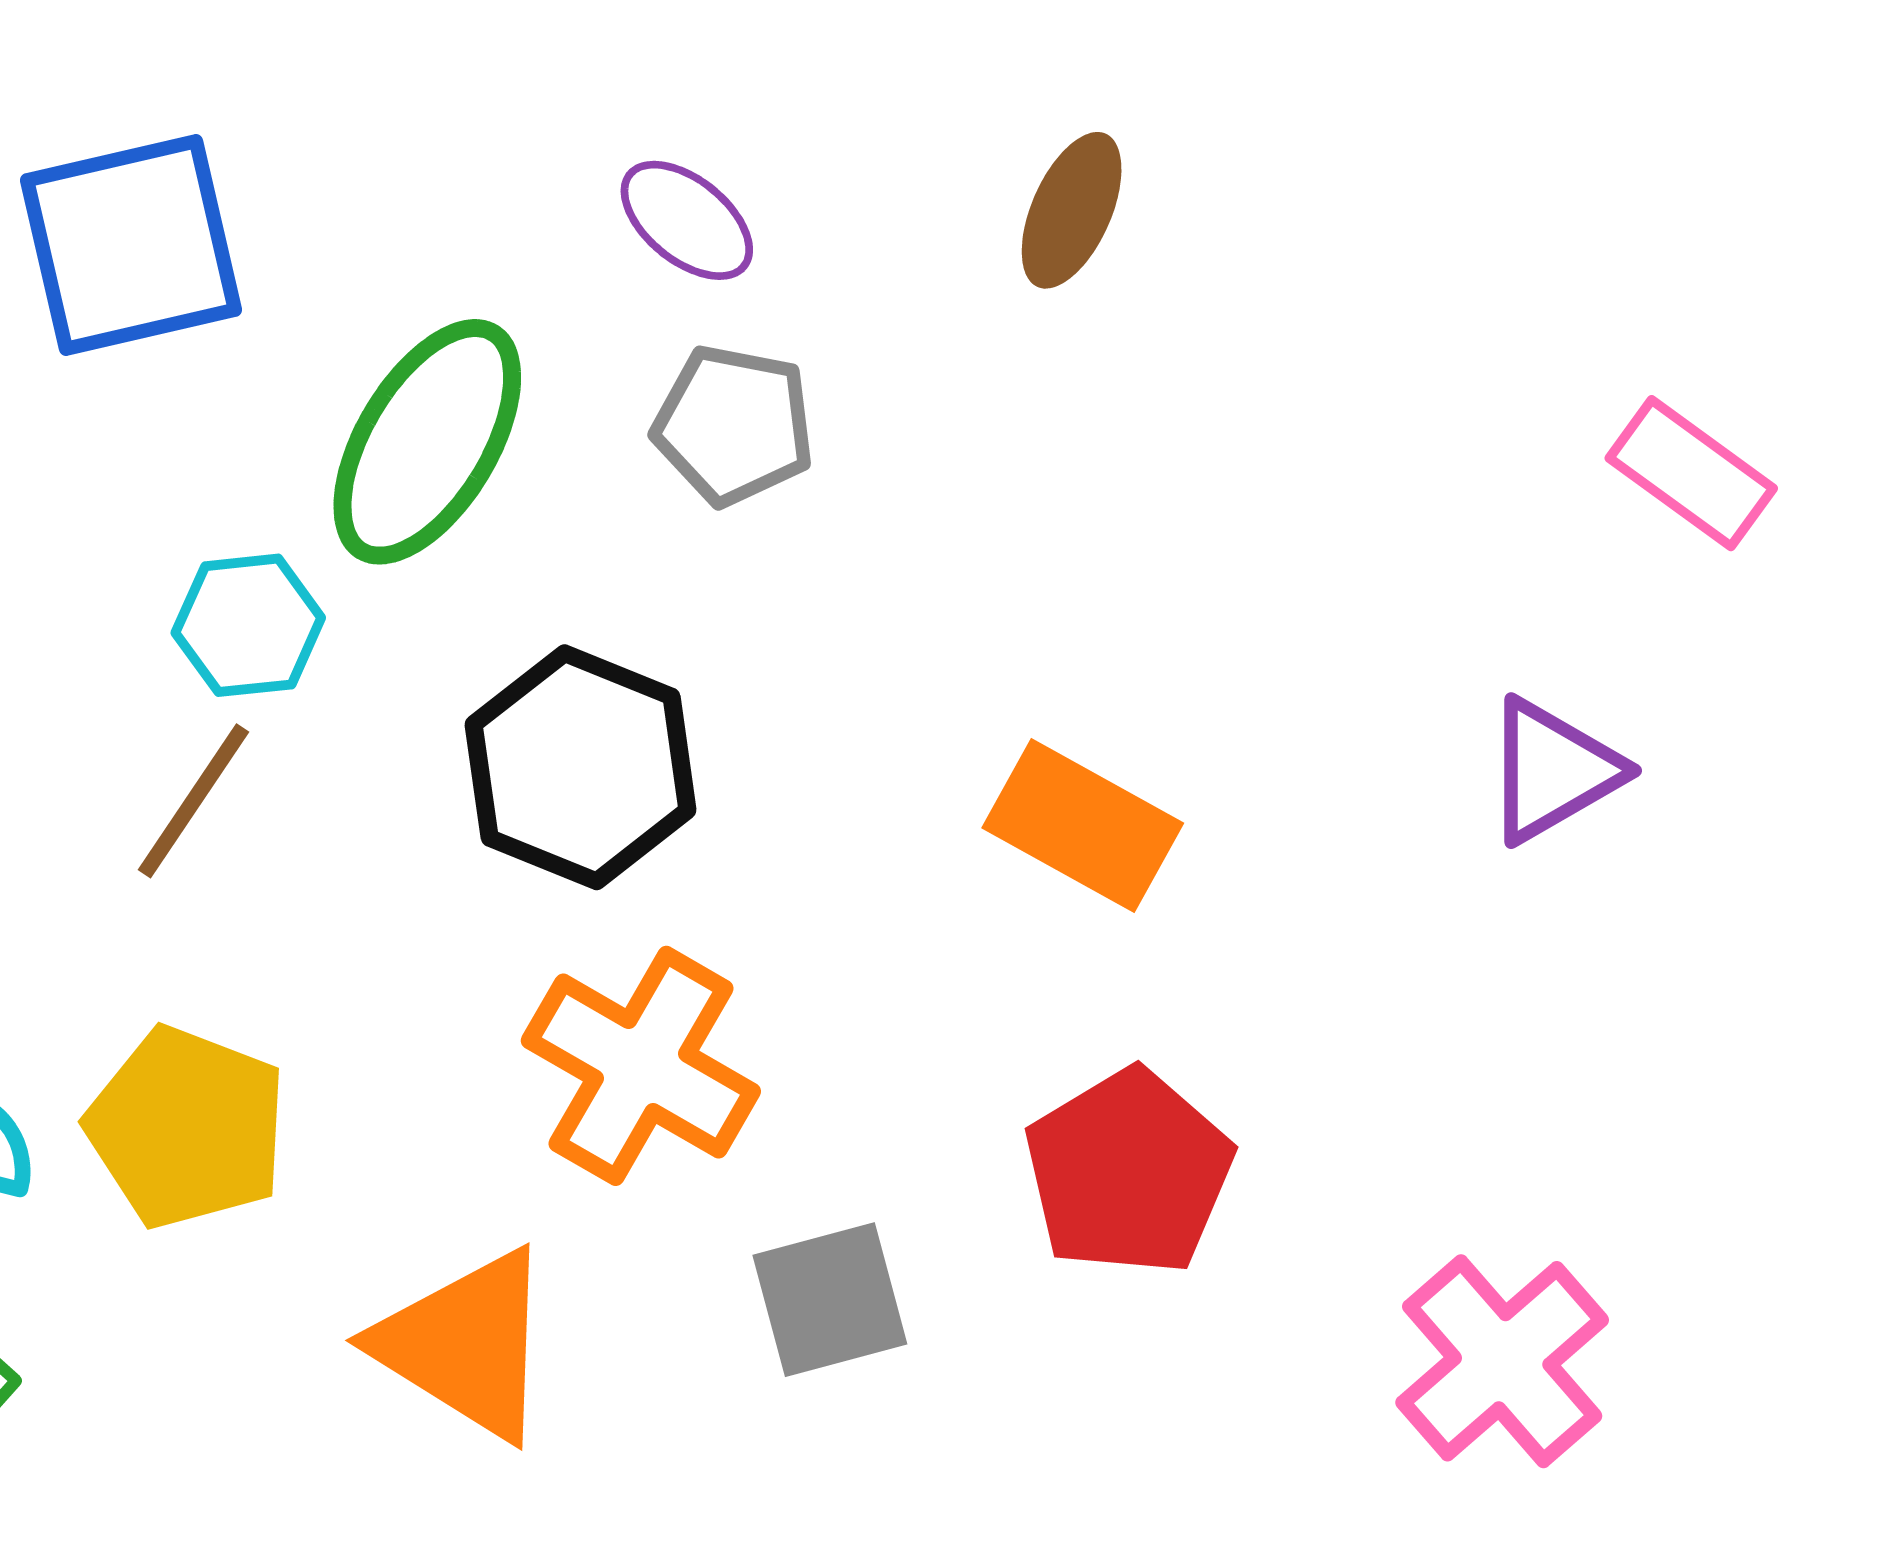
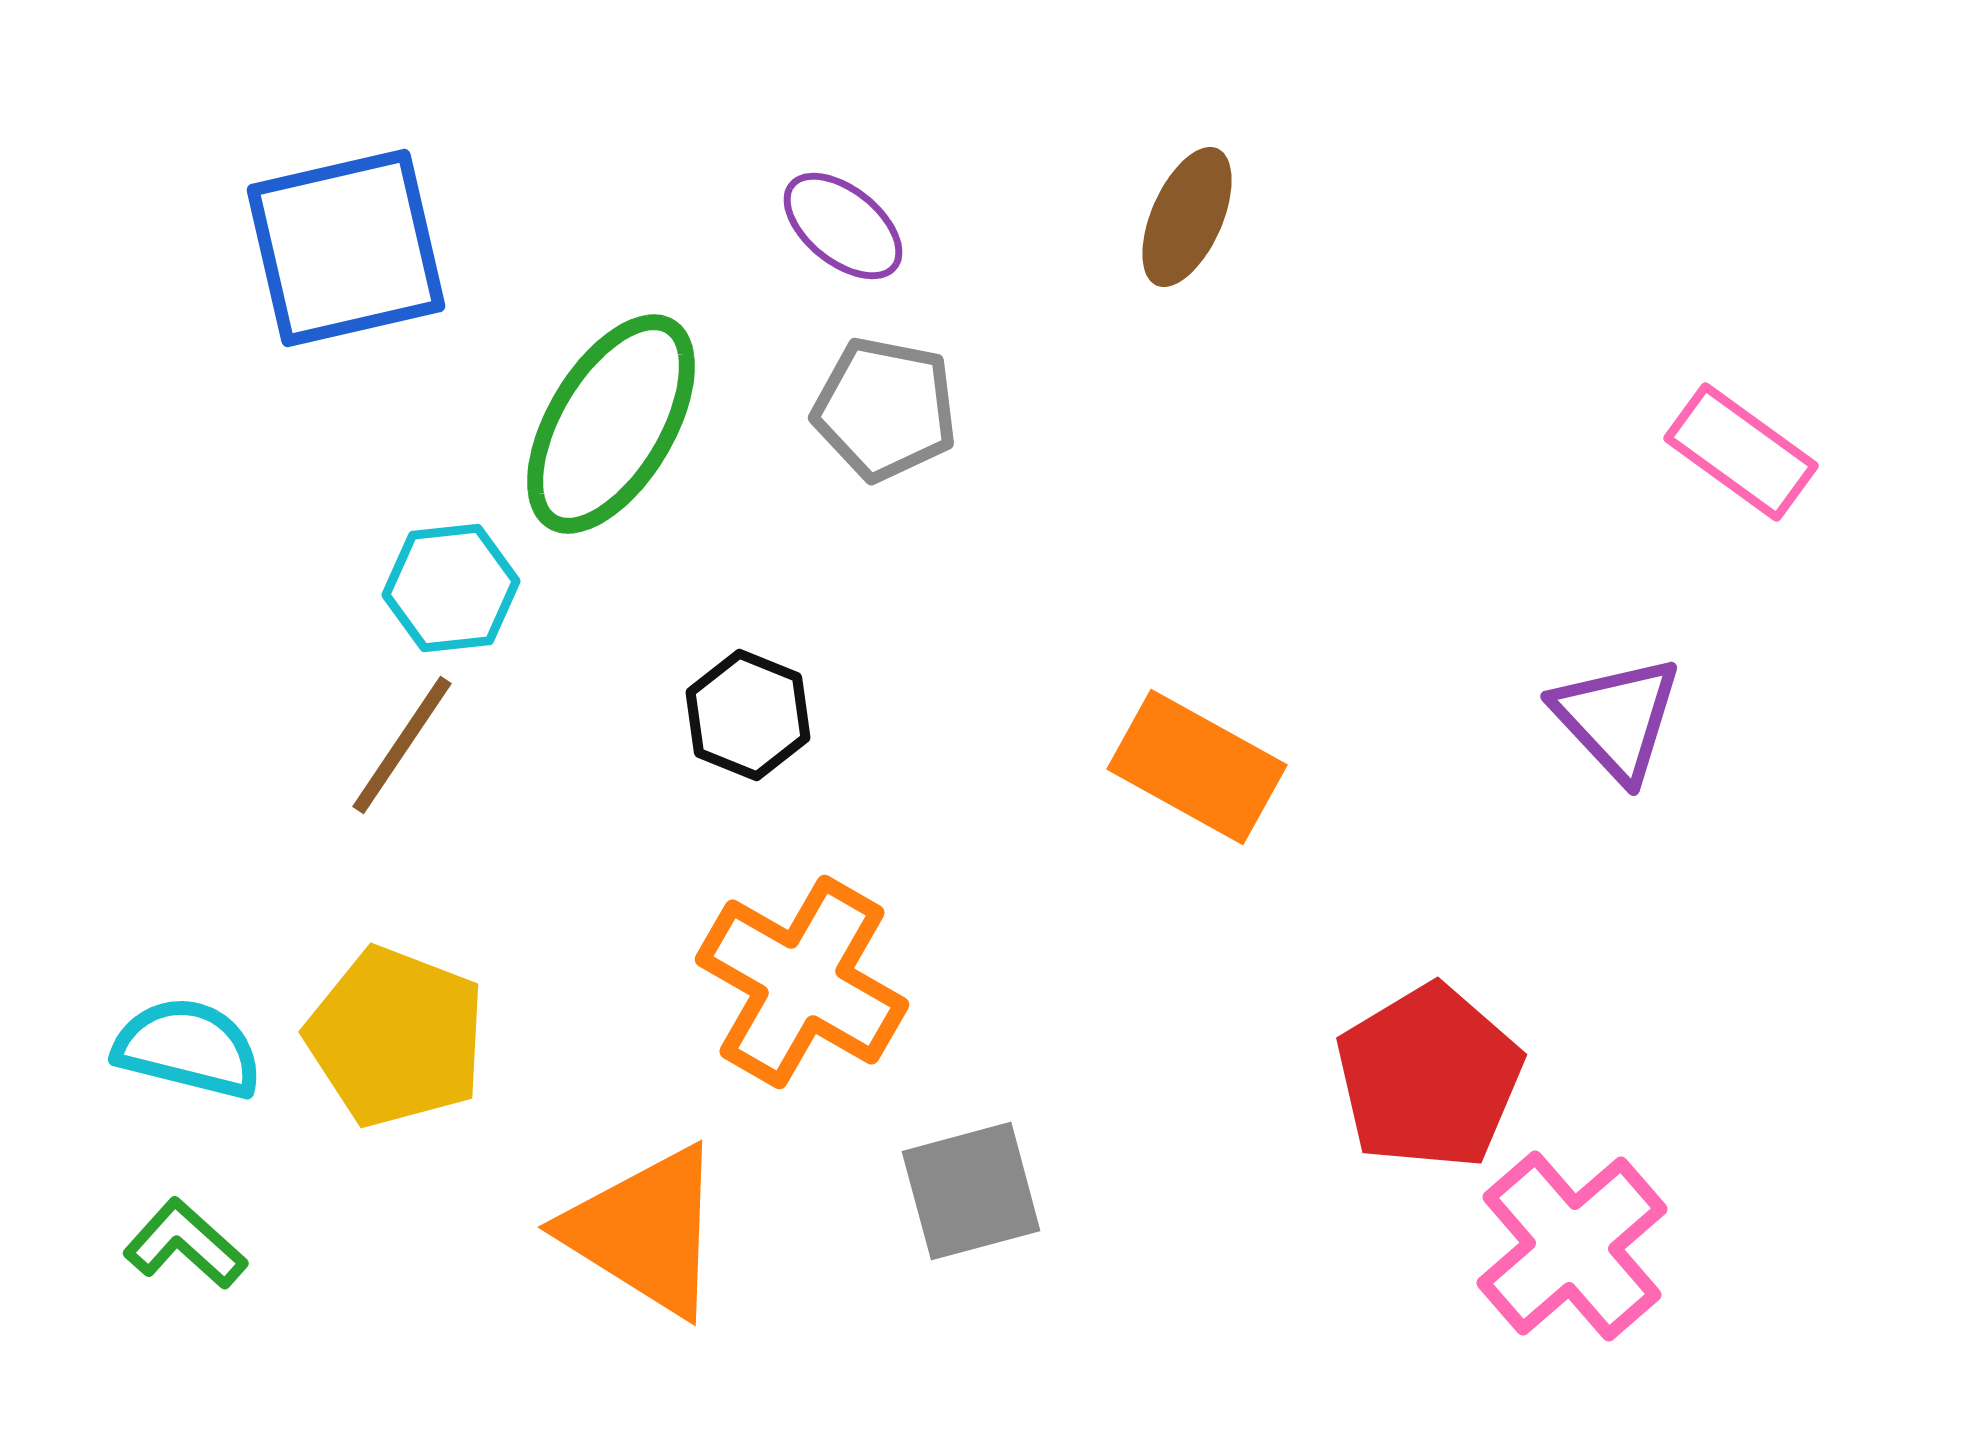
black hexagon: (581, 767) -> (748, 715), size x0.6
purple triangle: (1553, 771) -> (1617, 718), turned -43
red pentagon: (1129, 1172) -> (1429, 1077), moved

